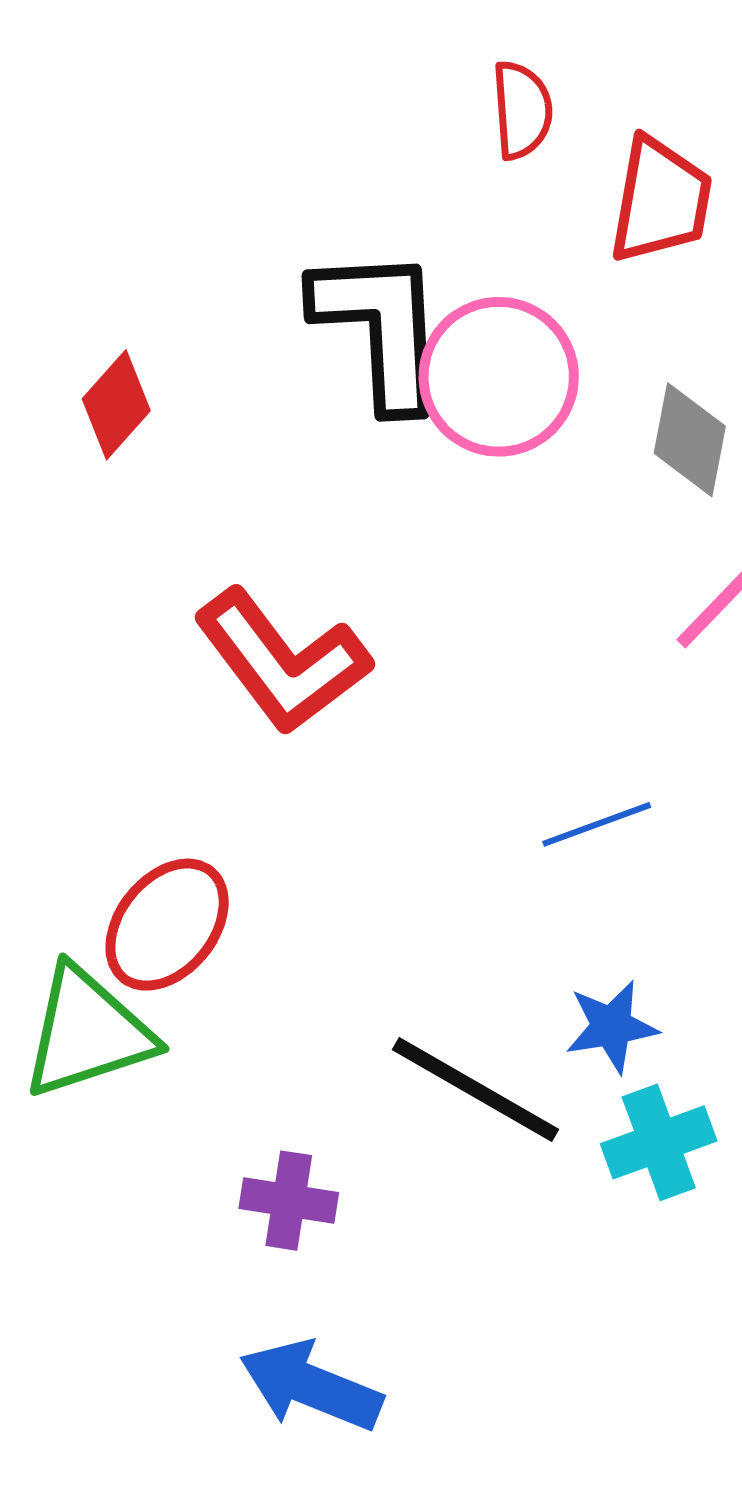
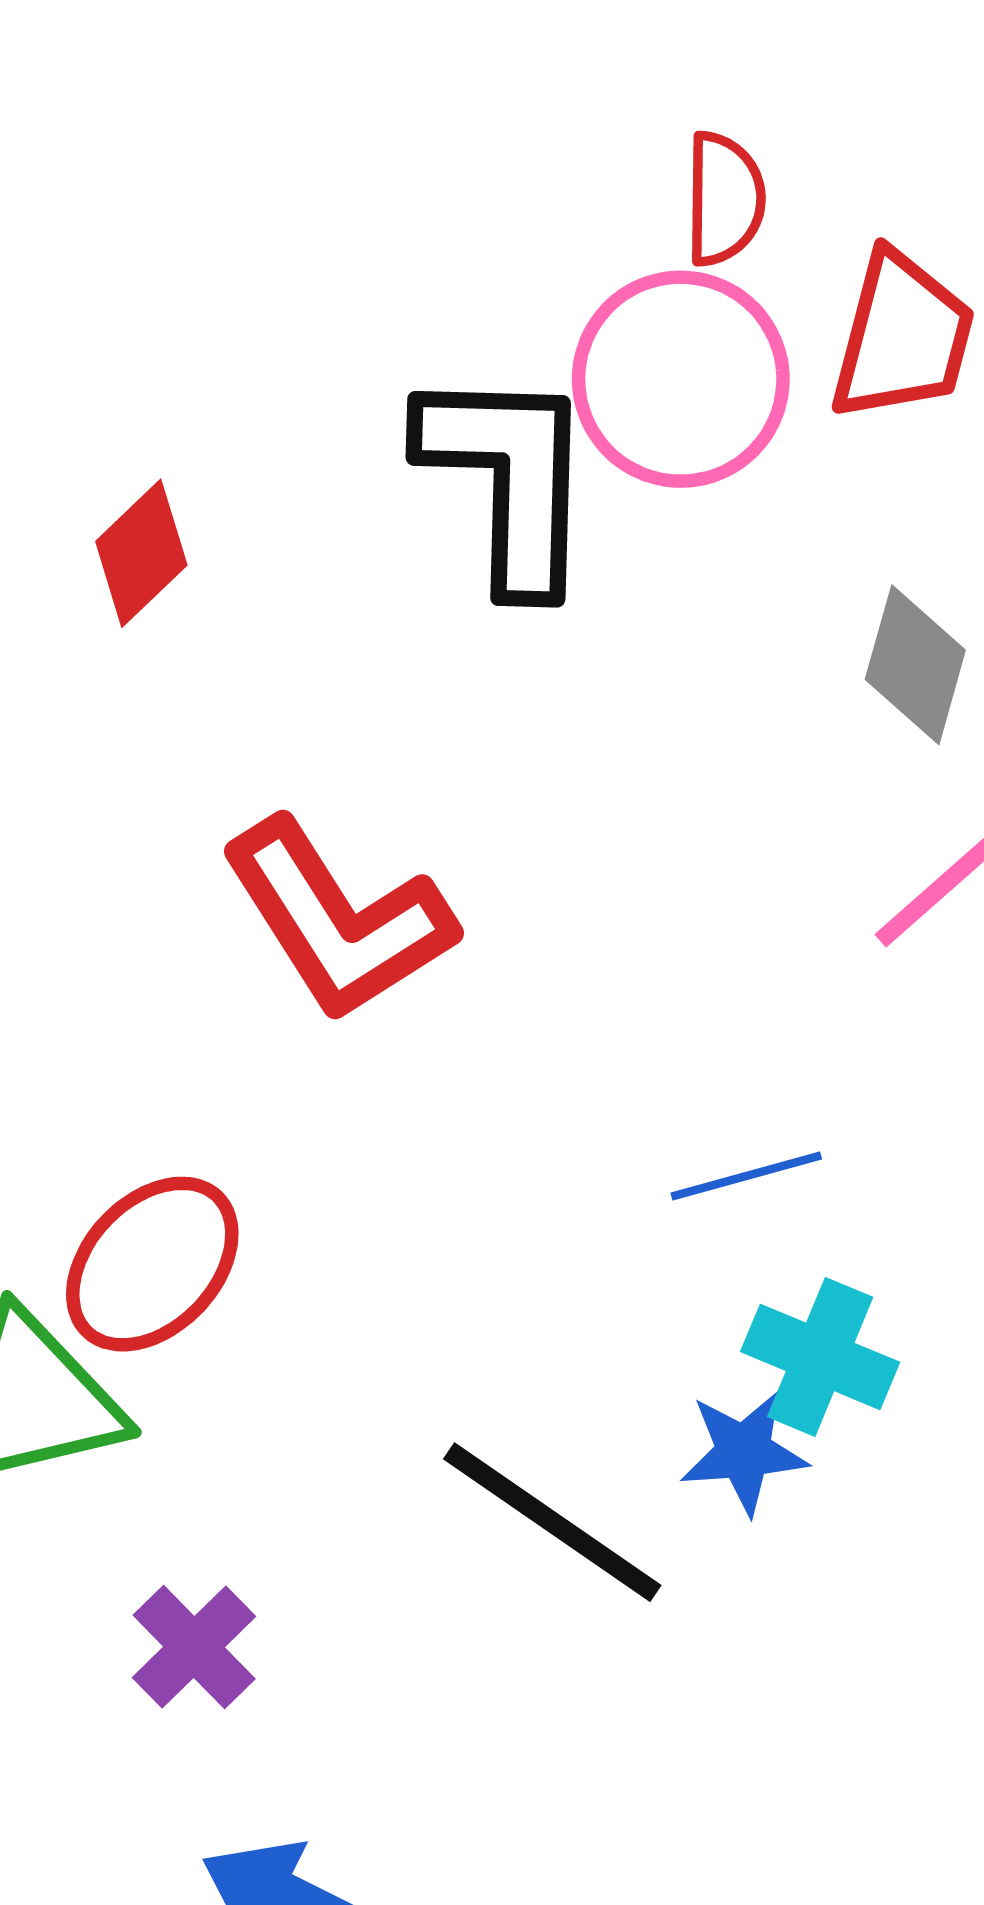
pink circle: (499, 377) -> (681, 379), moved
cyan cross: (659, 1142) -> (820, 1357), moved, turned 38
purple cross: (289, 1201) -> (194, 1647), moved, turned 32

